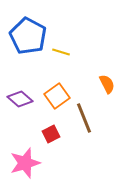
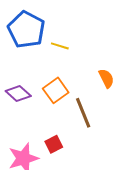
red square: (51, 134) -> (54, 144), moved

